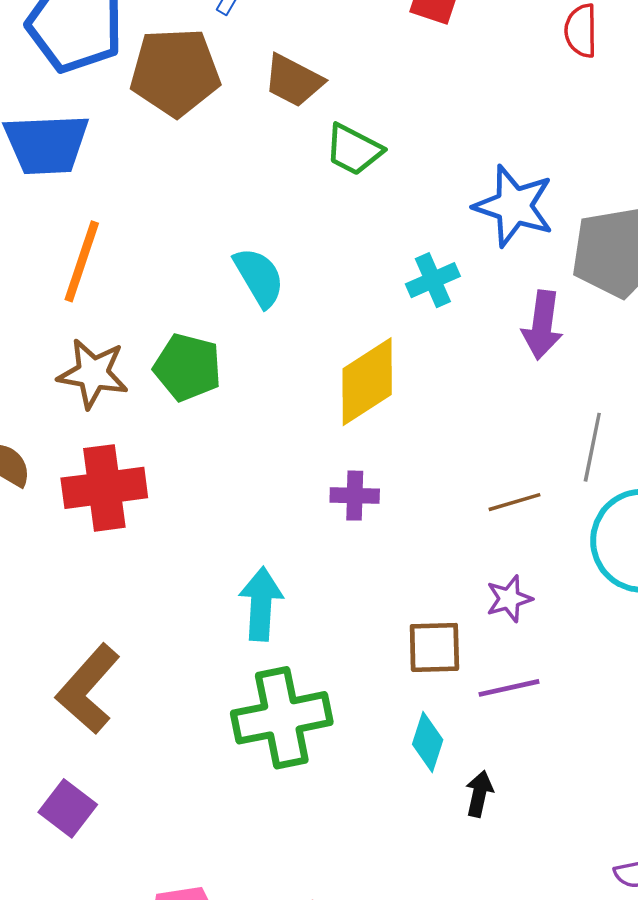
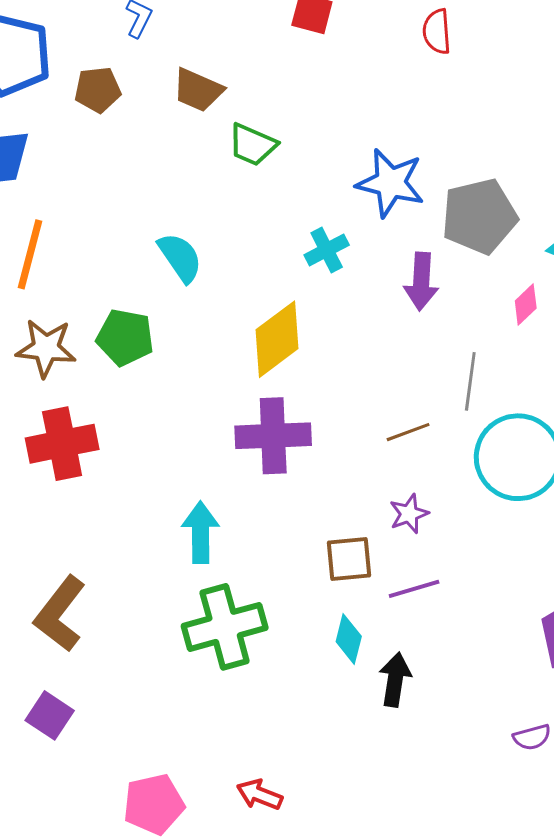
brown pentagon: (175, 72) -> (98, 90), size x0.6
purple cross: (355, 496) -> (273, 436), size x1.8
black arrow: (479, 794) -> (395, 680), size x1.4

